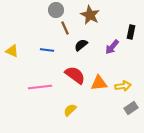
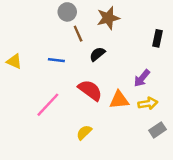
brown star: (90, 15) -> (108, 18), turned 30
purple arrow: (112, 47) -> (142, 78), moved
pink line: (40, 87) -> (48, 105), turned -40

